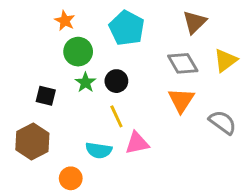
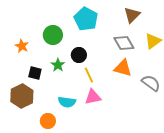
orange star: (65, 21) -> (22, 46), moved
green star: (85, 83) -> (58, 65), moved
black square: (46, 96) -> (35, 73), moved
orange triangle: (181, 100) -> (123, 68), turned -48
yellow line: (116, 116) -> (89, 75), moved

